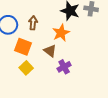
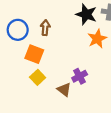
orange star: (61, 33) -> (97, 39), moved
brown triangle: (50, 51) -> (64, 90), moved

